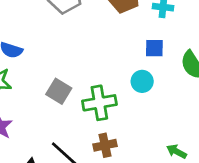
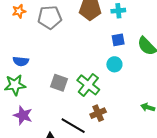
green cross: (99, 103) -> (88, 85), turned -30

